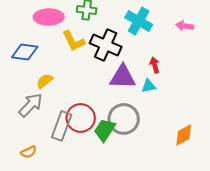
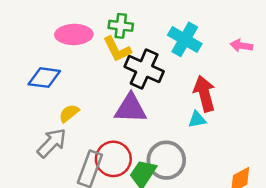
yellow L-shape: (74, 41) -> (117, 49), moved
red arrow: (155, 65) -> (204, 94), size x1.8
purple triangle: (123, 77) -> (131, 108), moved

